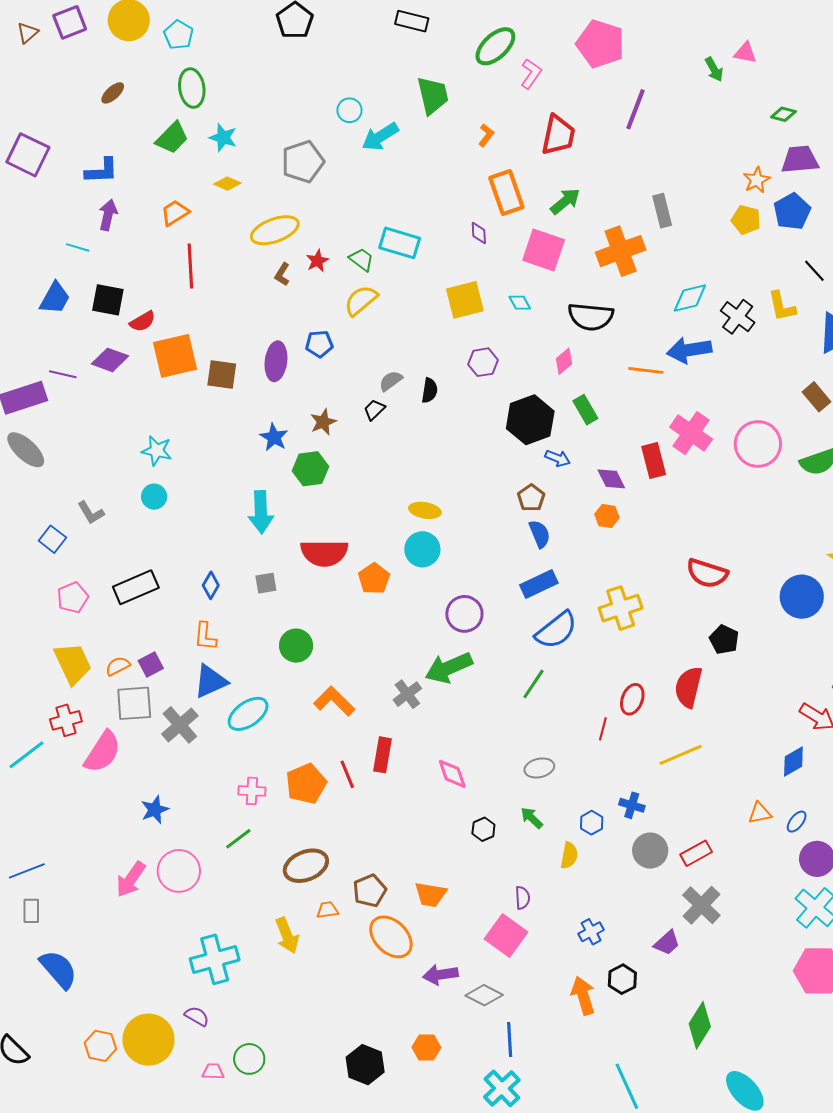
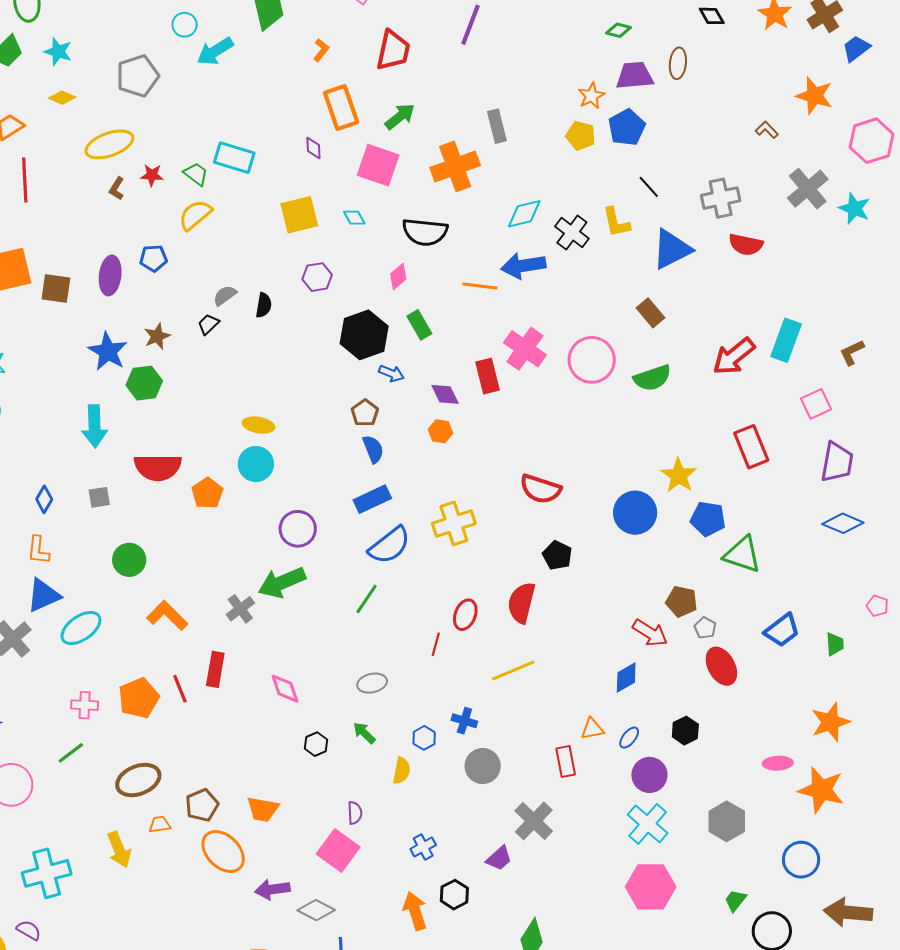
red star: (317, 261) -> (152, 175), turned 30
blue star: (274, 437) -> (108, 351), size x1.4
red rectangle: (696, 853) -> (566, 761), moved, turned -72

